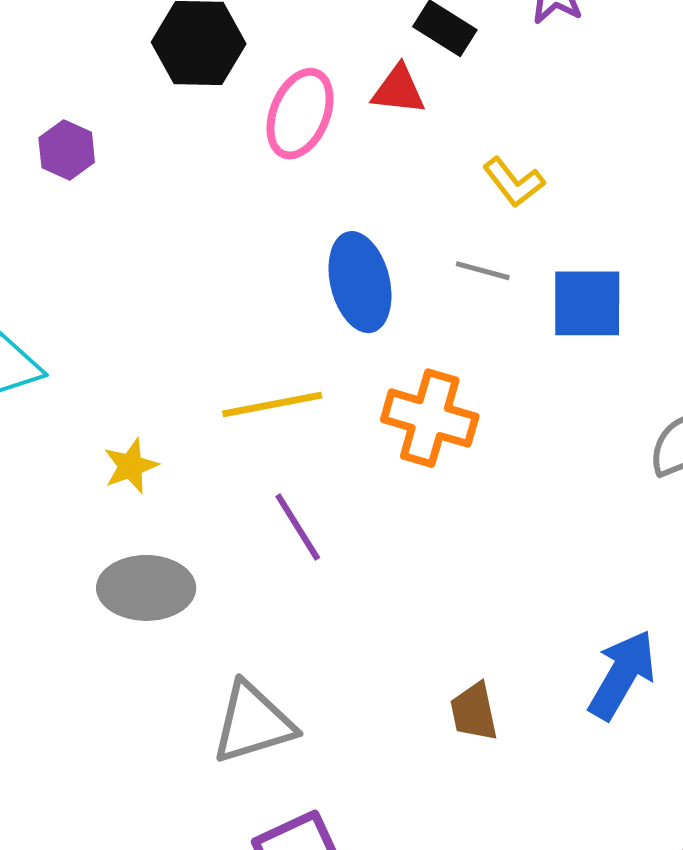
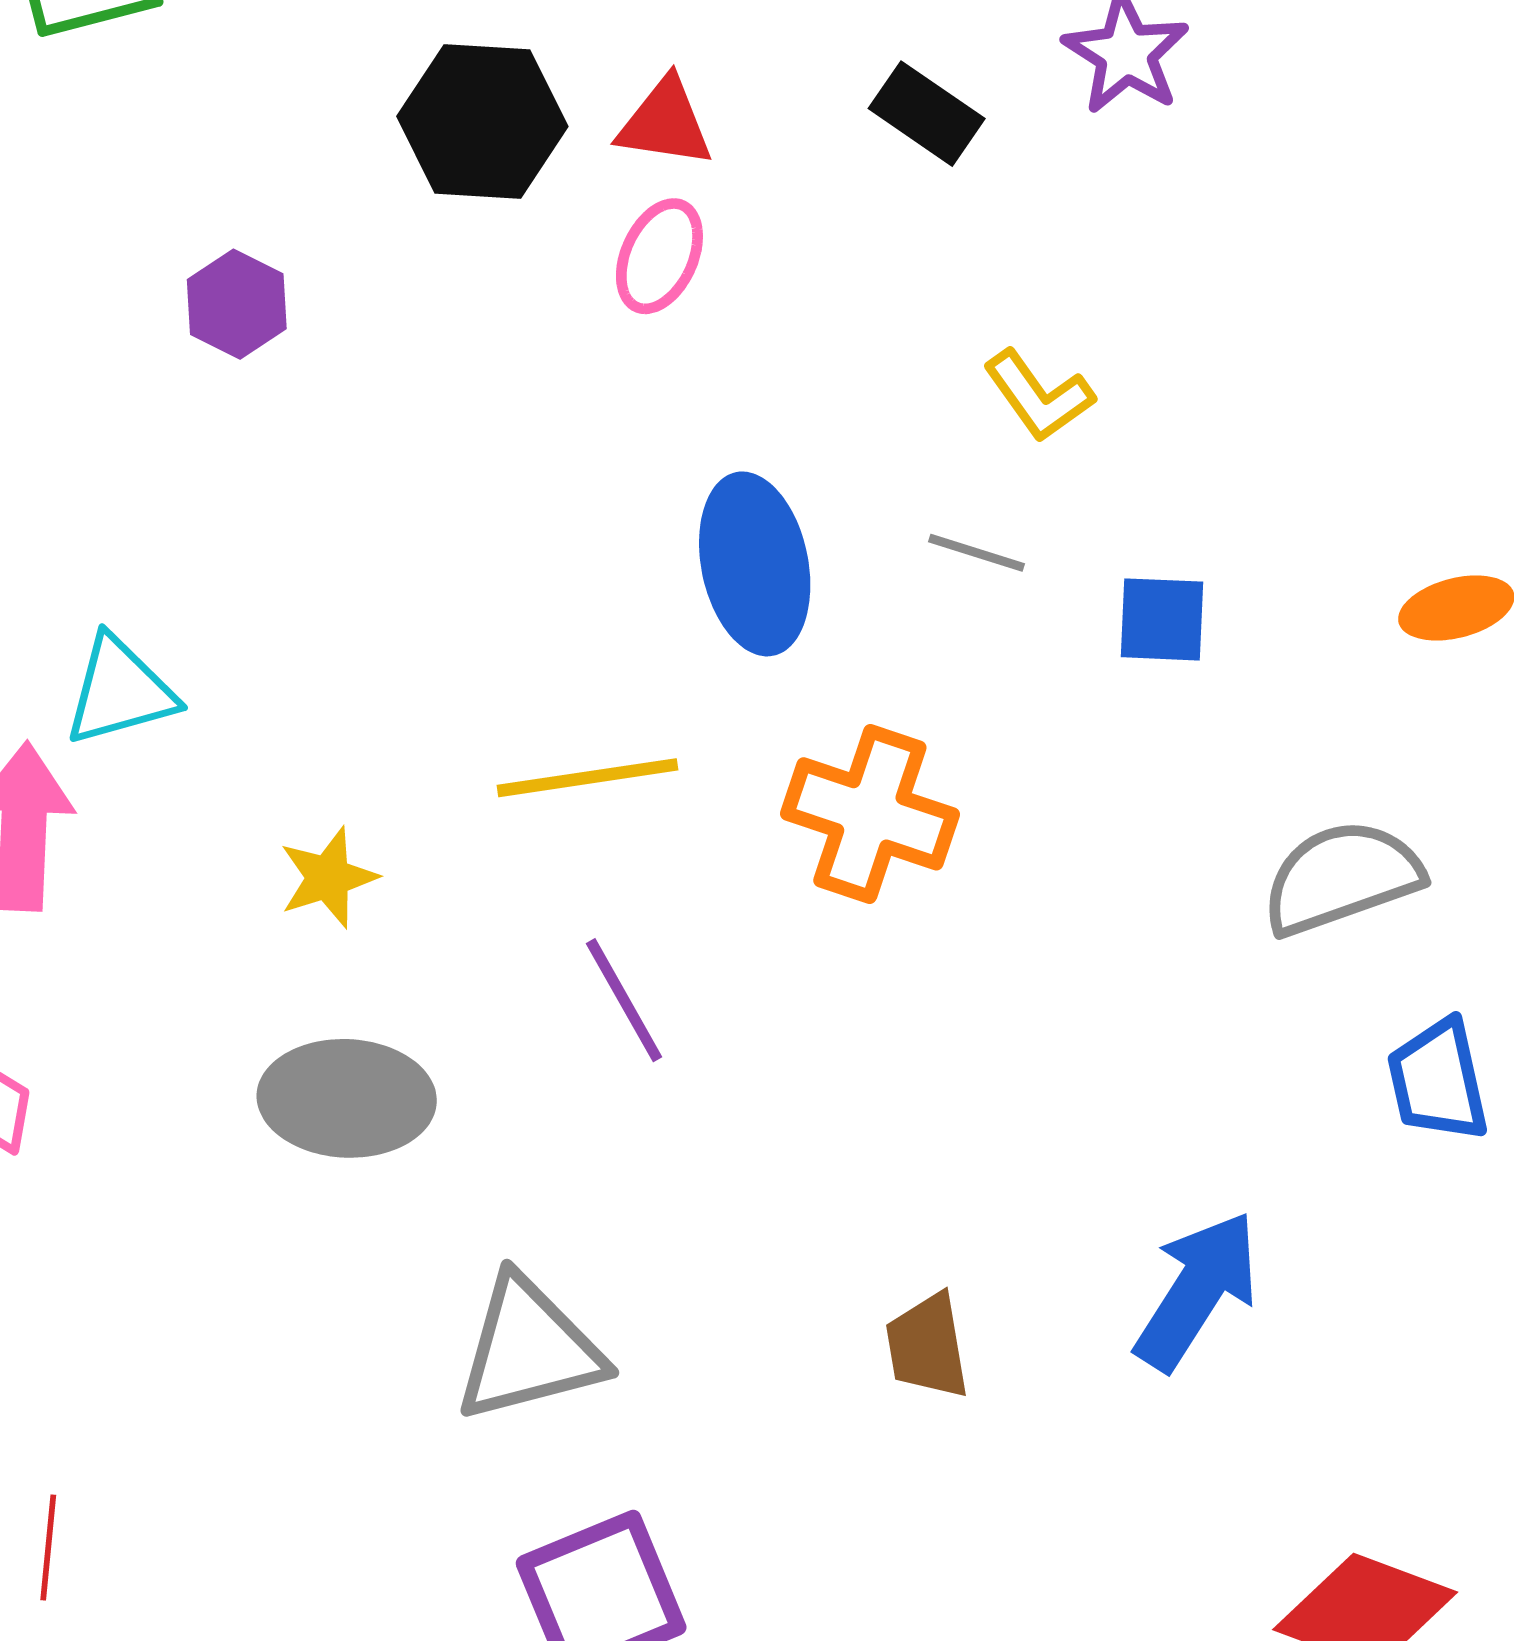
red triangle: (398, 90) -> (665, 123), moved
pink ellipse: (300, 114) -> (659, 256), size x0.7
blue square: (587, 303) -> (1162, 619), size x0.7

